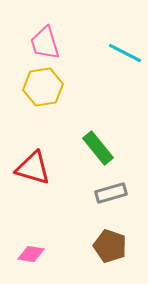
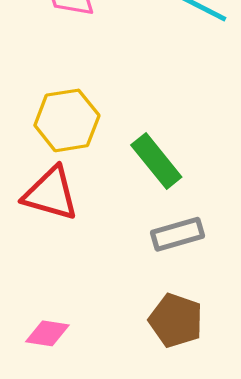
yellow hexagon: (43, 87) -> (67, 120), moved

